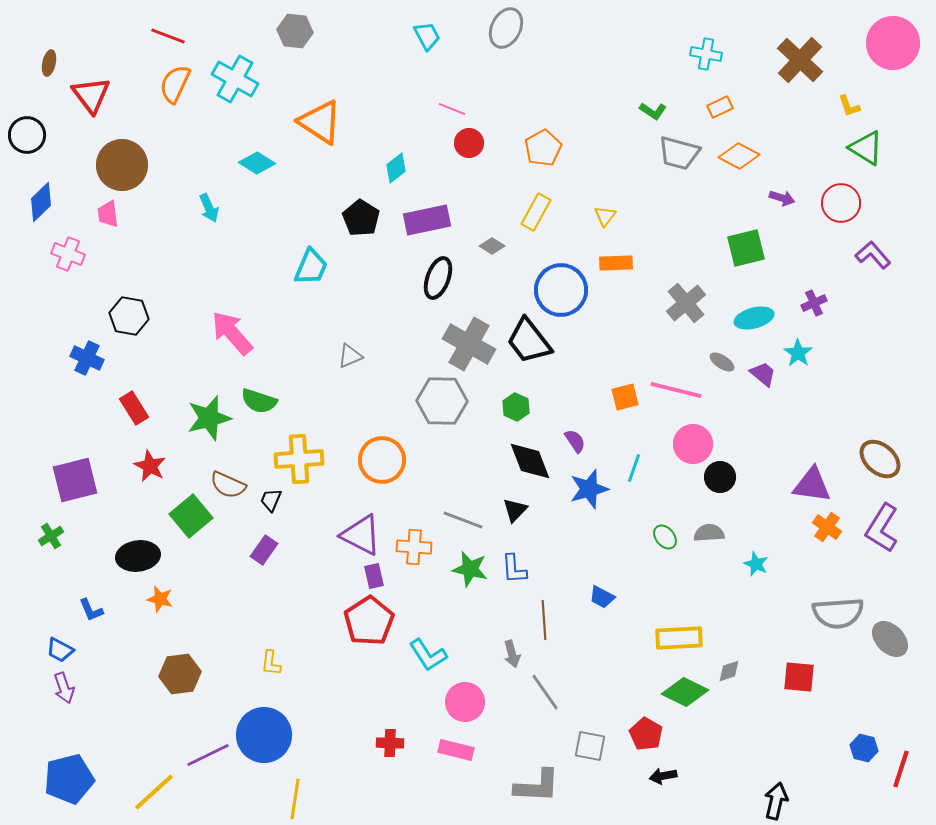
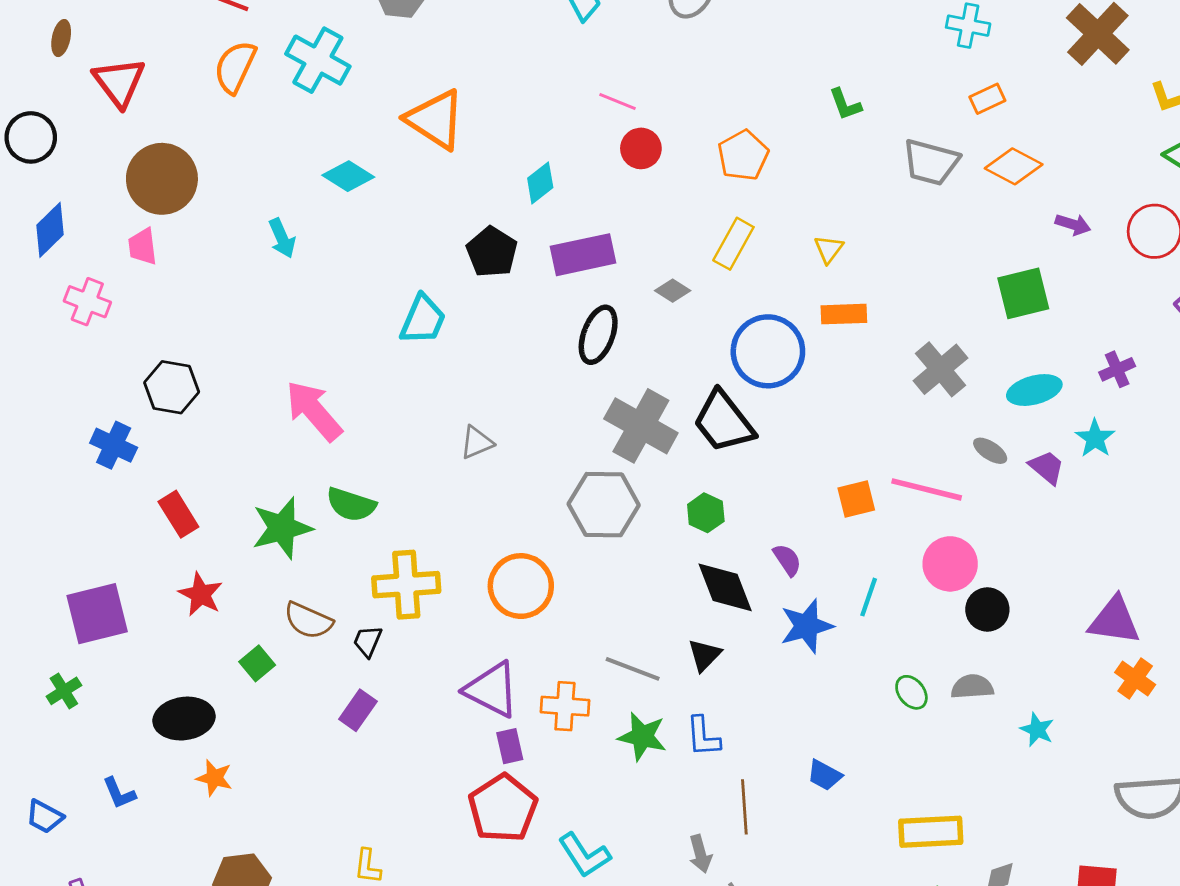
green L-shape: (653, 111) -> (845, 104), moved, turned 36
green square: (191, 516) -> (257, 663), size x0.6
blue trapezoid: (60, 650) -> (45, 817), moved

